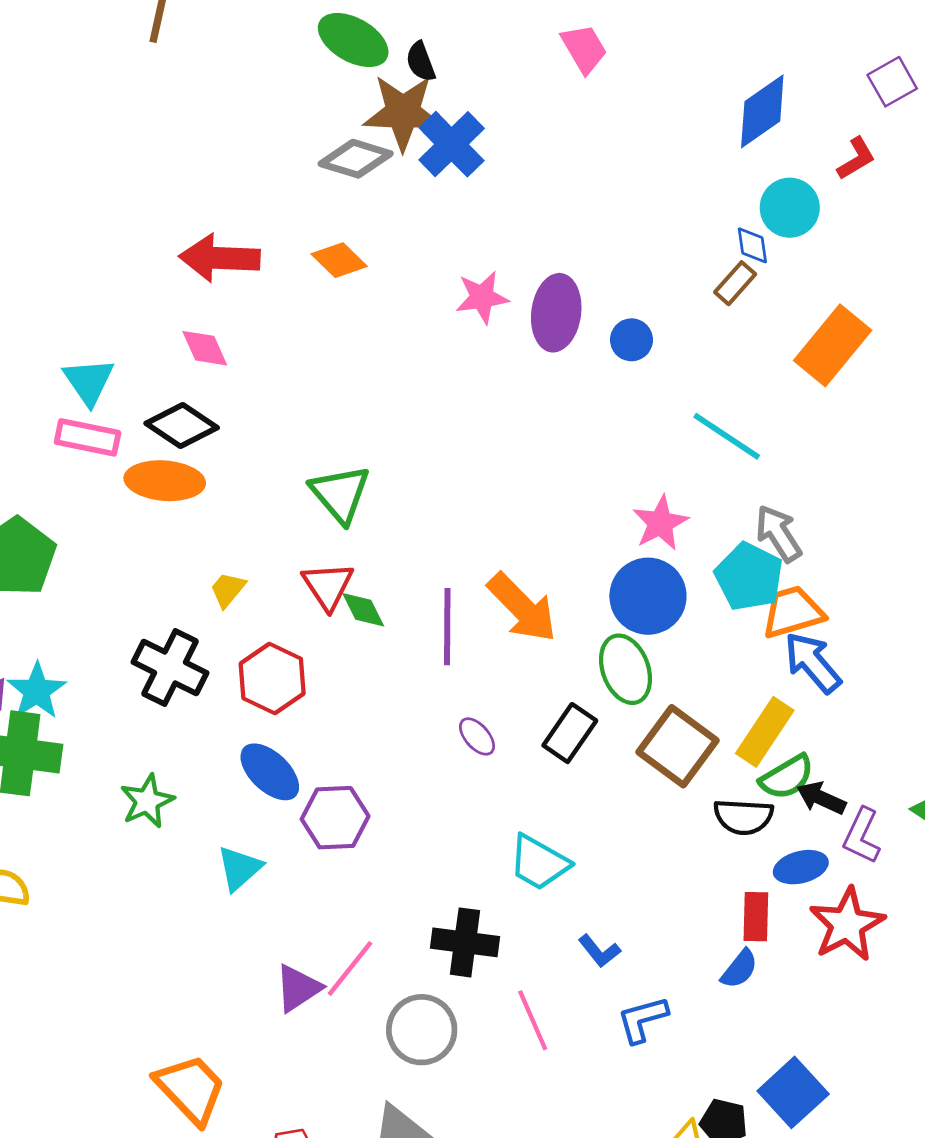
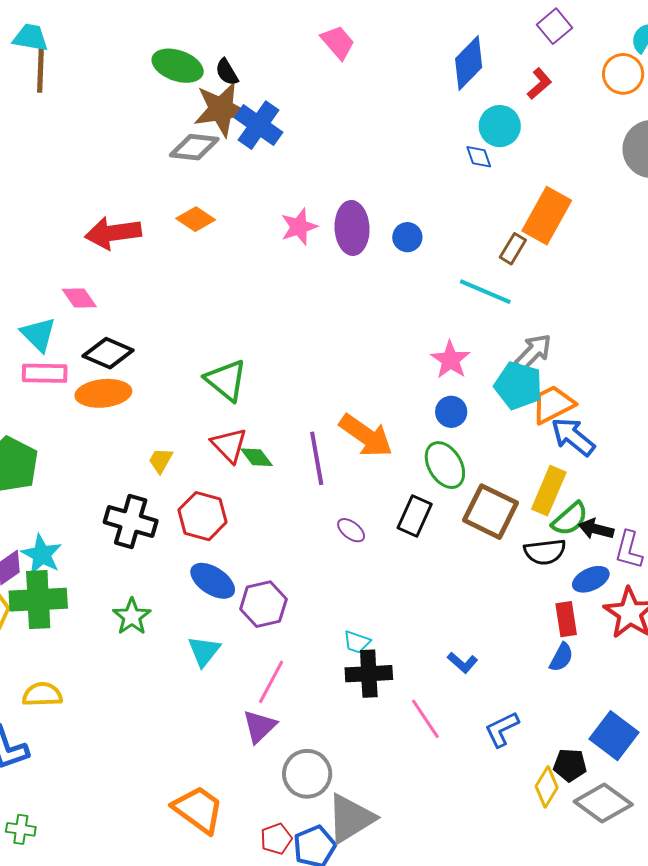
brown rectangle: (735, 283) -> (513, 249), moved
pink diamond: (205, 348) -> (79, 298), moved
gray arrow: (779, 533) -> (533, 352), turned 87
blue circle: (648, 596) -> (451, 412), size x0.6
cyan trapezoid: (539, 863) -> (357, 642), moved, size x0.6
pink line: (350, 968) -> (271, 682), moved
blue L-shape: (642, 1019) -> (502, 729), moved
gray circle: (422, 1030) -> (307, 774), moved

